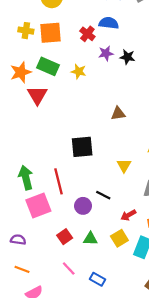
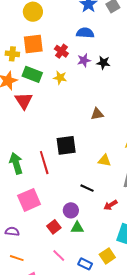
yellow cross: (26, 31) -> (12, 54), moved
red cross: (87, 34) -> (61, 51), moved
yellow triangle: (124, 165) -> (104, 160), turned -48
green arrow: (26, 178) -> (16, 163), moved
red line: (58, 181) -> (44, 163), moved
purple circle: (83, 206) -> (71, 210), moved
yellow square: (119, 238) -> (107, 256), moved

